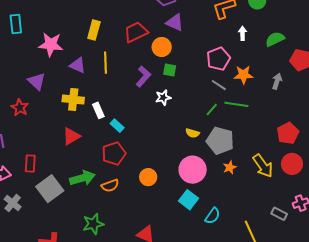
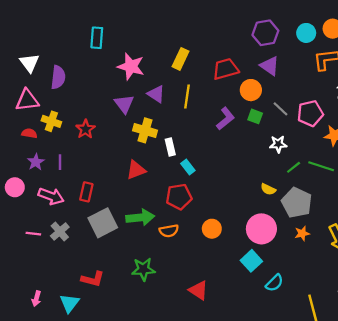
purple triangle: (37, 81) -> (124, 104), moved
gray line: (219, 85) -> (281, 109), moved
white star: (163, 97) -> (278, 144), moved

